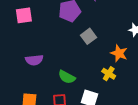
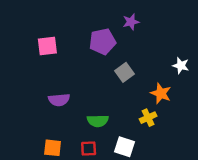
yellow cross: (109, 74) -> (148, 118), turned 32
green semicircle: (67, 77) -> (98, 121), turned -30

